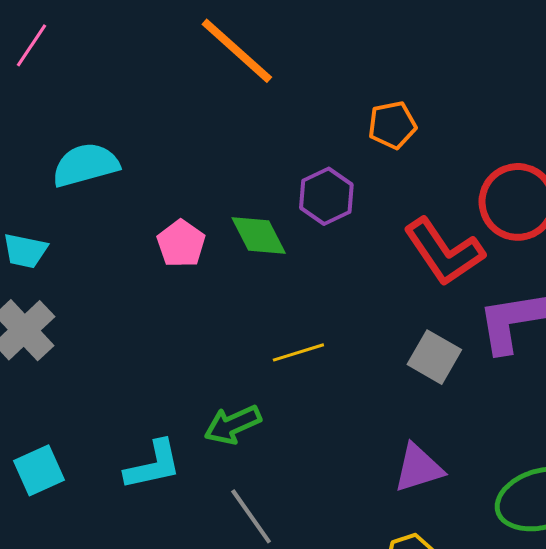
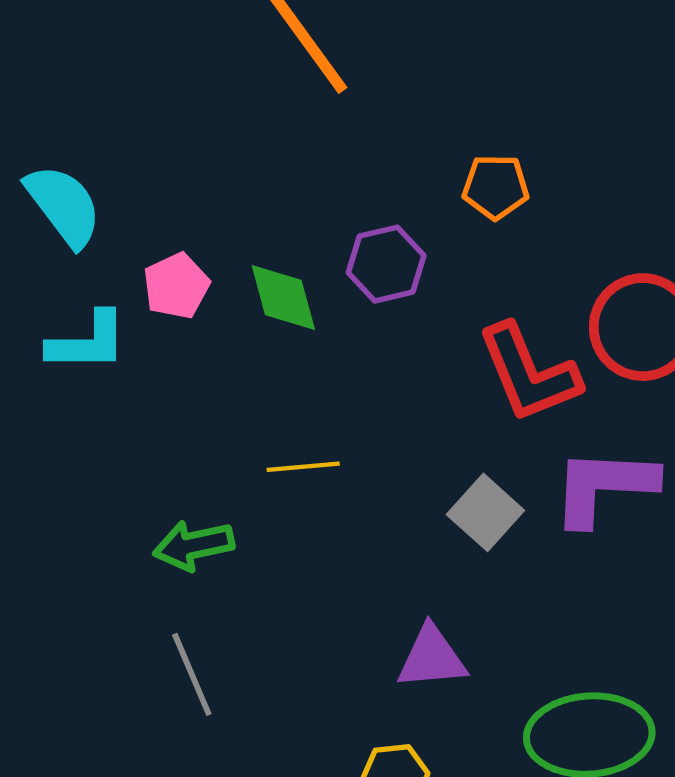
cyan semicircle: (86, 165) -> (64, 206), moved, turned 56
cyan L-shape: (153, 465) -> (87, 342), moved

